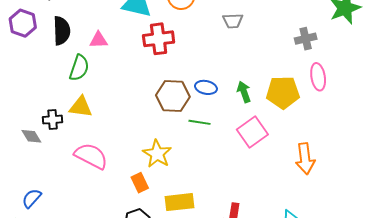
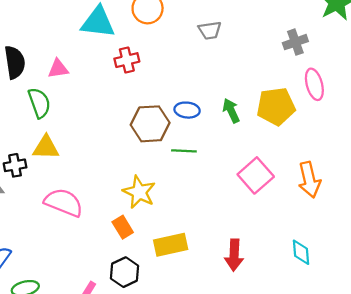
red cross: (159, 39) -> (127, 60), size x0.7
green semicircle: (79, 68) -> (39, 103), turned -32
pink square: (252, 132) -> (256, 175), moved

